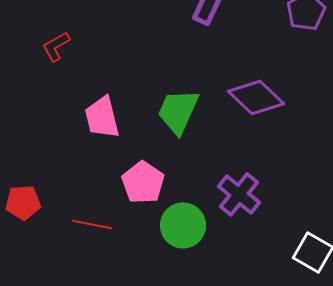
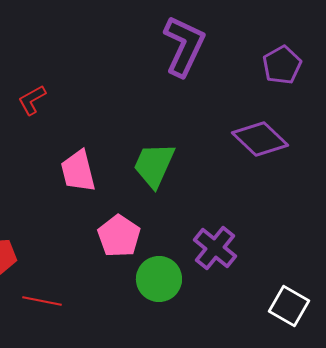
purple diamond: (256, 97) -> (260, 139), moved
red line: (92, 224) -> (42, 301), moved

